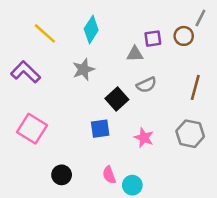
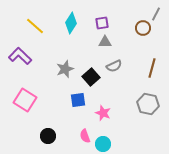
purple square: (153, 39) -> (102, 23), moved
gray star: (83, 69) -> (65, 69), moved
pink star: (144, 138) -> (103, 113), moved

